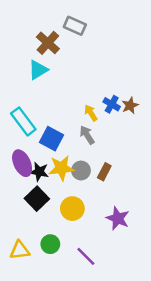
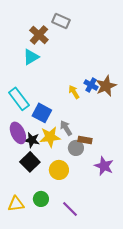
brown star: (130, 106) -> (106, 86), size x1.5
gray arrow: (87, 135) -> (66, 128), moved
gray circle: (81, 171) -> (76, 148), moved
brown rectangle: (104, 172) -> (85, 140), turned 72
purple star: (118, 218) -> (104, 166), moved

